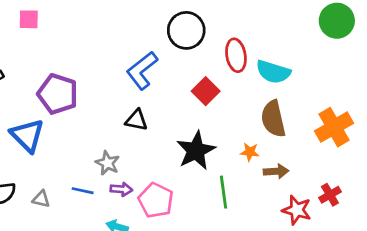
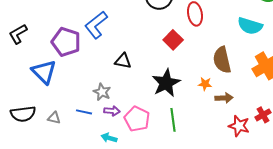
blue L-shape: (142, 70) -> (96, 25), moved
cyan semicircle: (273, 72) -> (250, 26), moved
green line: (224, 192) -> (173, 120), moved

